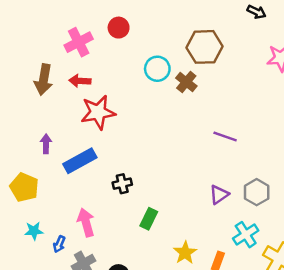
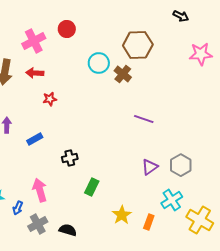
red star: (98, 112) -> (50, 99), size x0.5
purple line: (225, 137) -> (144, 119), moved
blue rectangle: (80, 161) -> (35, 139), size x0.6

